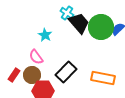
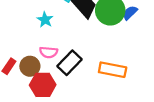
pink semicircle: (36, 57) -> (49, 52), moved, turned -49

